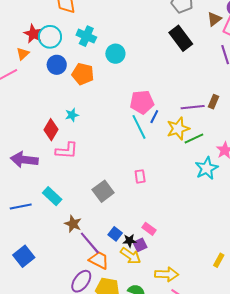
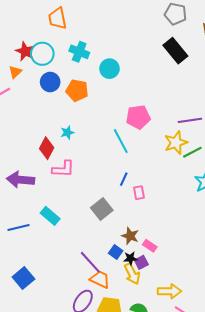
blue line: (154, 117) -> (124, 179), moved
cyan line: (139, 127) -> (121, 141), moved
brown star: (73, 224) -> (130, 236), moved
yellow arrow: (131, 256) -> (132, 274), turned 30

